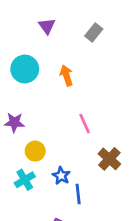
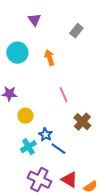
gray rectangle: (94, 33) -> (76, 31), moved
cyan cross: (25, 180) -> (28, 147), moved
blue line: (78, 194) -> (58, 149), turned -49

